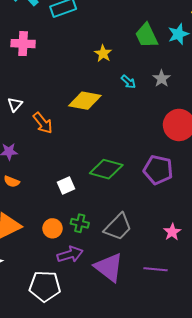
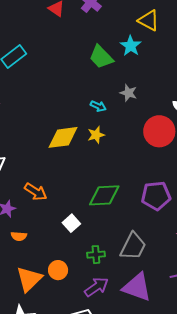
yellow star: (103, 53) -> (96, 135), moved, turned -30
orange arrow: (43, 123) -> (36, 192), moved
purple pentagon: (158, 170) -> (156, 196), moved
orange circle: (53, 228) -> (58, 270), moved

